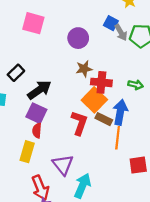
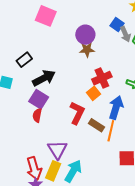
brown star: (84, 69) -> (87, 50), moved
red cross: (101, 82) -> (102, 78), turned -36
orange square: (94, 100) -> (93, 93), size x0.6
brown rectangle: (104, 119) -> (97, 125), moved
yellow rectangle: (27, 152) -> (53, 171), moved

